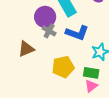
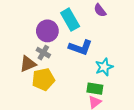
gray cross: (49, 31) -> (43, 53), moved
yellow pentagon: (63, 67) -> (43, 79), moved

